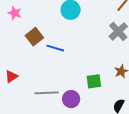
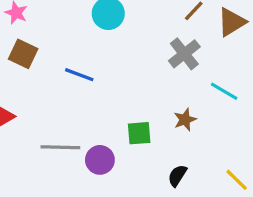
brown square: (34, 37) -> (23, 54), moved, turned -30

